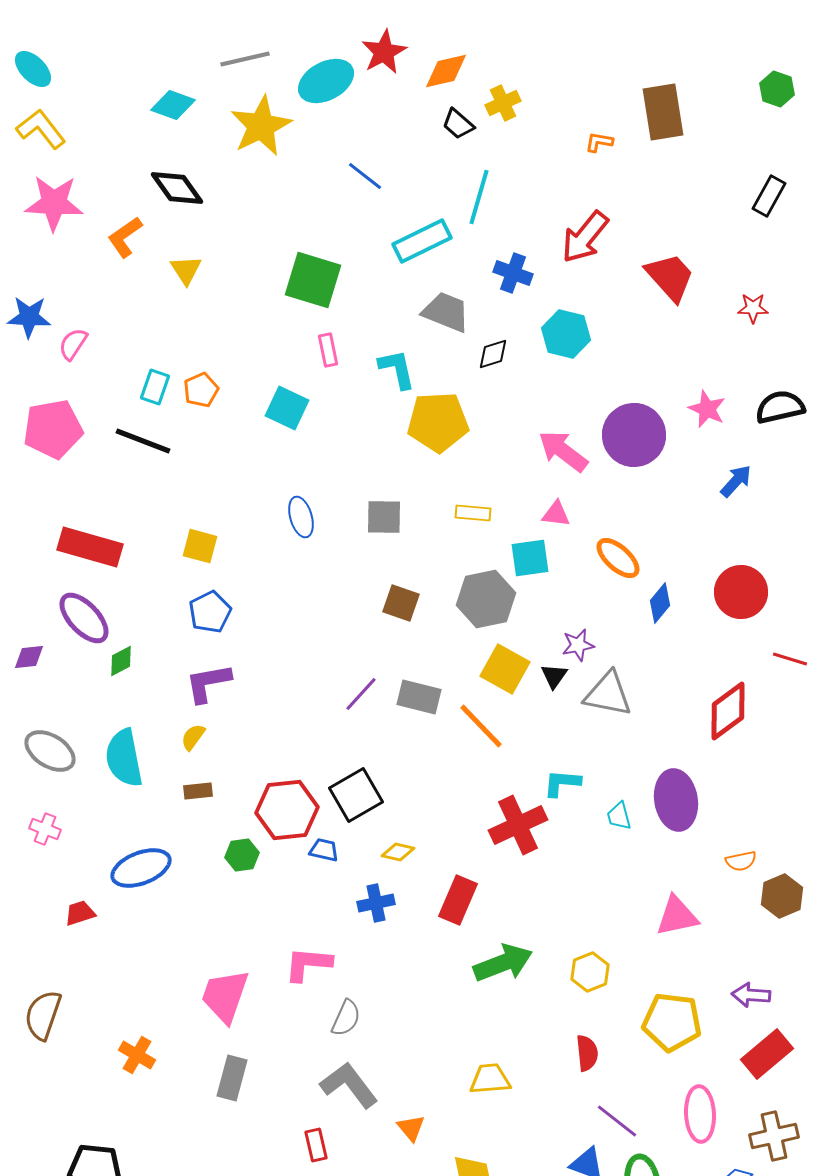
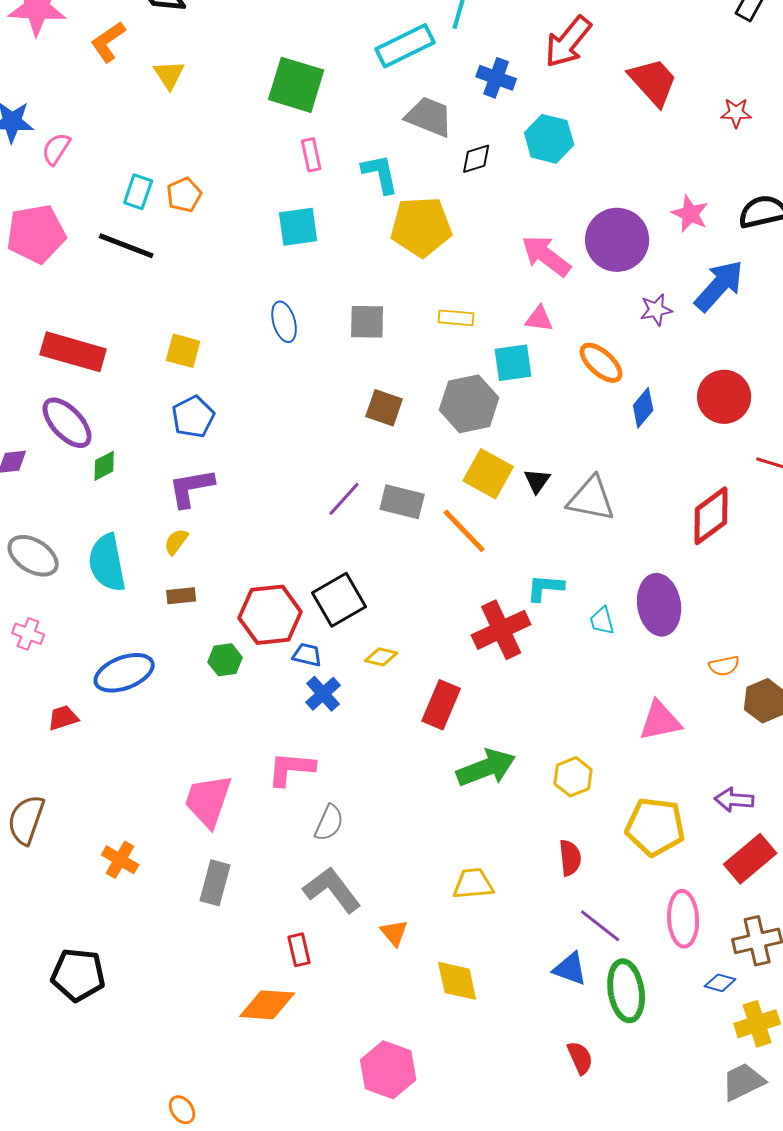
cyan square: (287, 408) -> (298, 227), moved, turned -33
blue arrow: (736, 481) -> (719, 286), size x1.6
purple star: (578, 645) -> (656, 310), moved
blue cross: (376, 903) -> (323, 694), moved, turned -30

